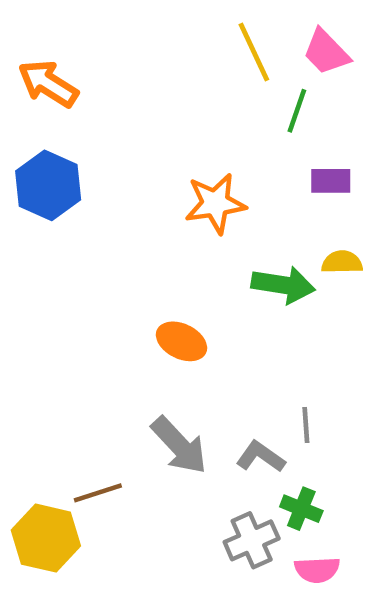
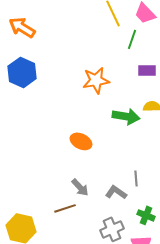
gray arrow: (179, 445) -> (80, 187), size x0.7
brown line: (98, 493) -> (65, 208), moved
green cross: (301, 509) -> (146, 215), moved

